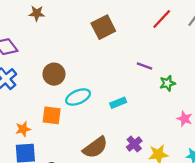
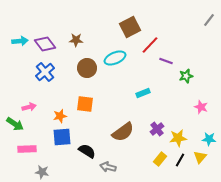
brown star: (37, 13) -> (76, 40), moved
red line: (162, 19) -> (150, 45), moved
cyan ellipse: (78, 97) -> (115, 58), moved

